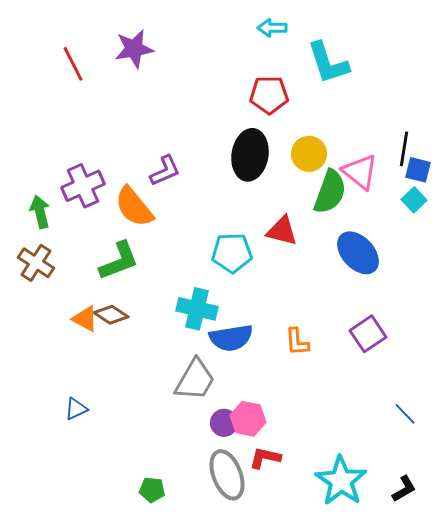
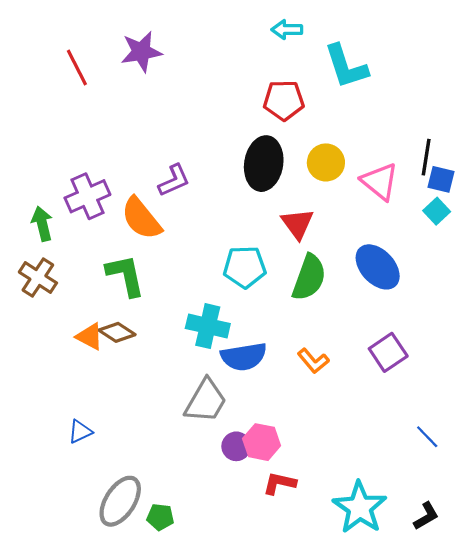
green semicircle: (330, 192) -> (309, 277), moved
red triangle: (282, 231) -> (297, 224), moved, turned 40
green L-shape: (119, 261) -> (125, 275), turned -81
orange L-shape: (297, 342) -> (313, 361), turned -36
gray ellipse: (227, 475) -> (120, 501), moved, turned 54

